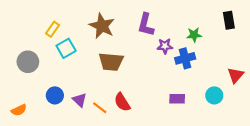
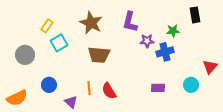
black rectangle: (229, 20) -> (195, 15), moved
purple triangle: (80, 100) -> (71, 102), moved
orange line: (100, 108) -> (89, 88), moved, turned 48
orange semicircle: (19, 110) -> (17, 98), size x1.5

